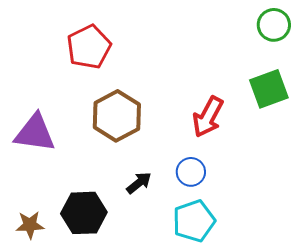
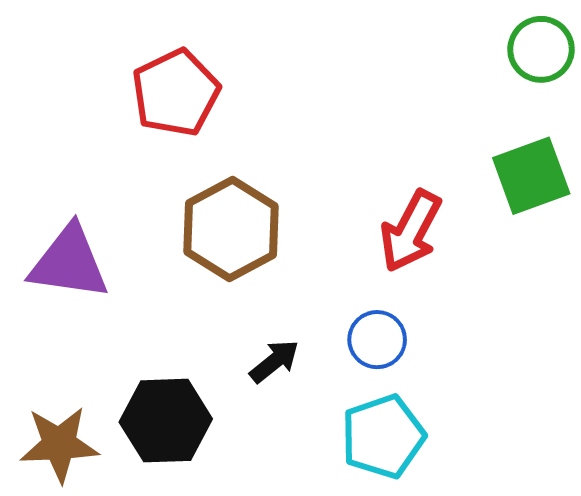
brown star: (30, 225) -> (59, 444), size x1.4

